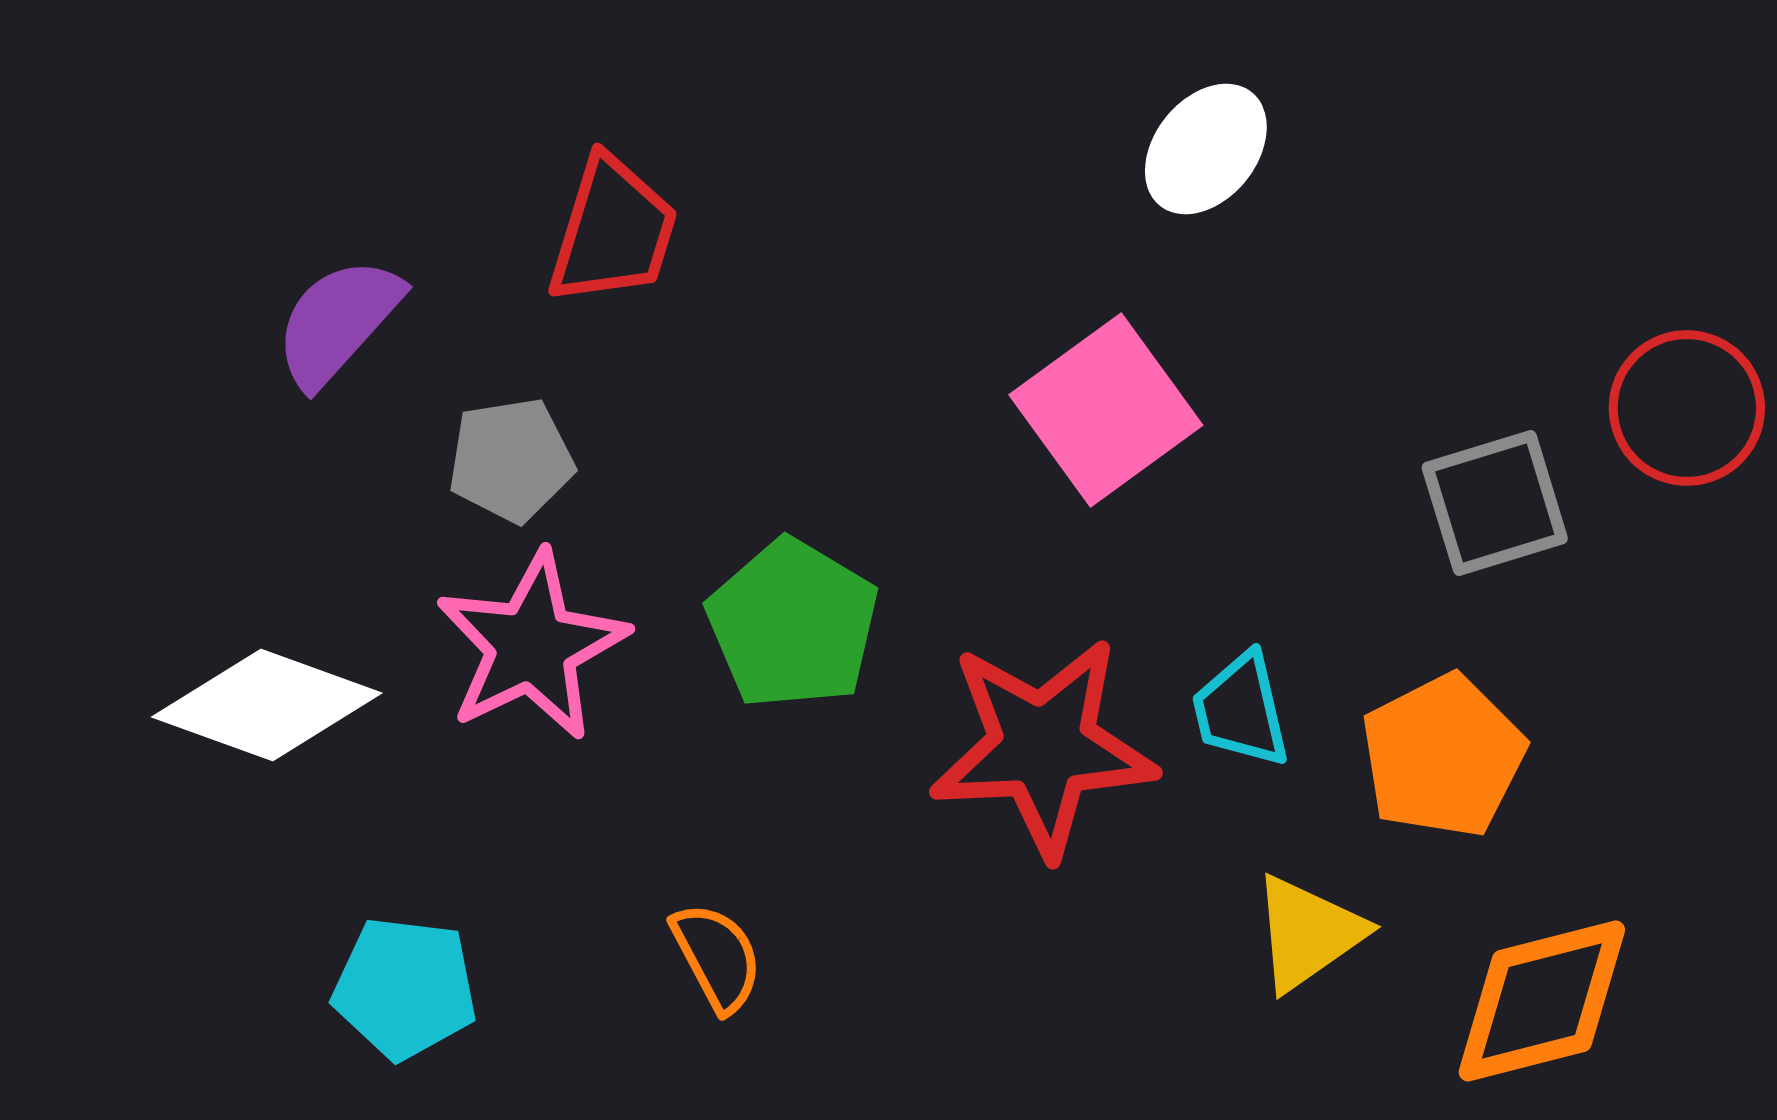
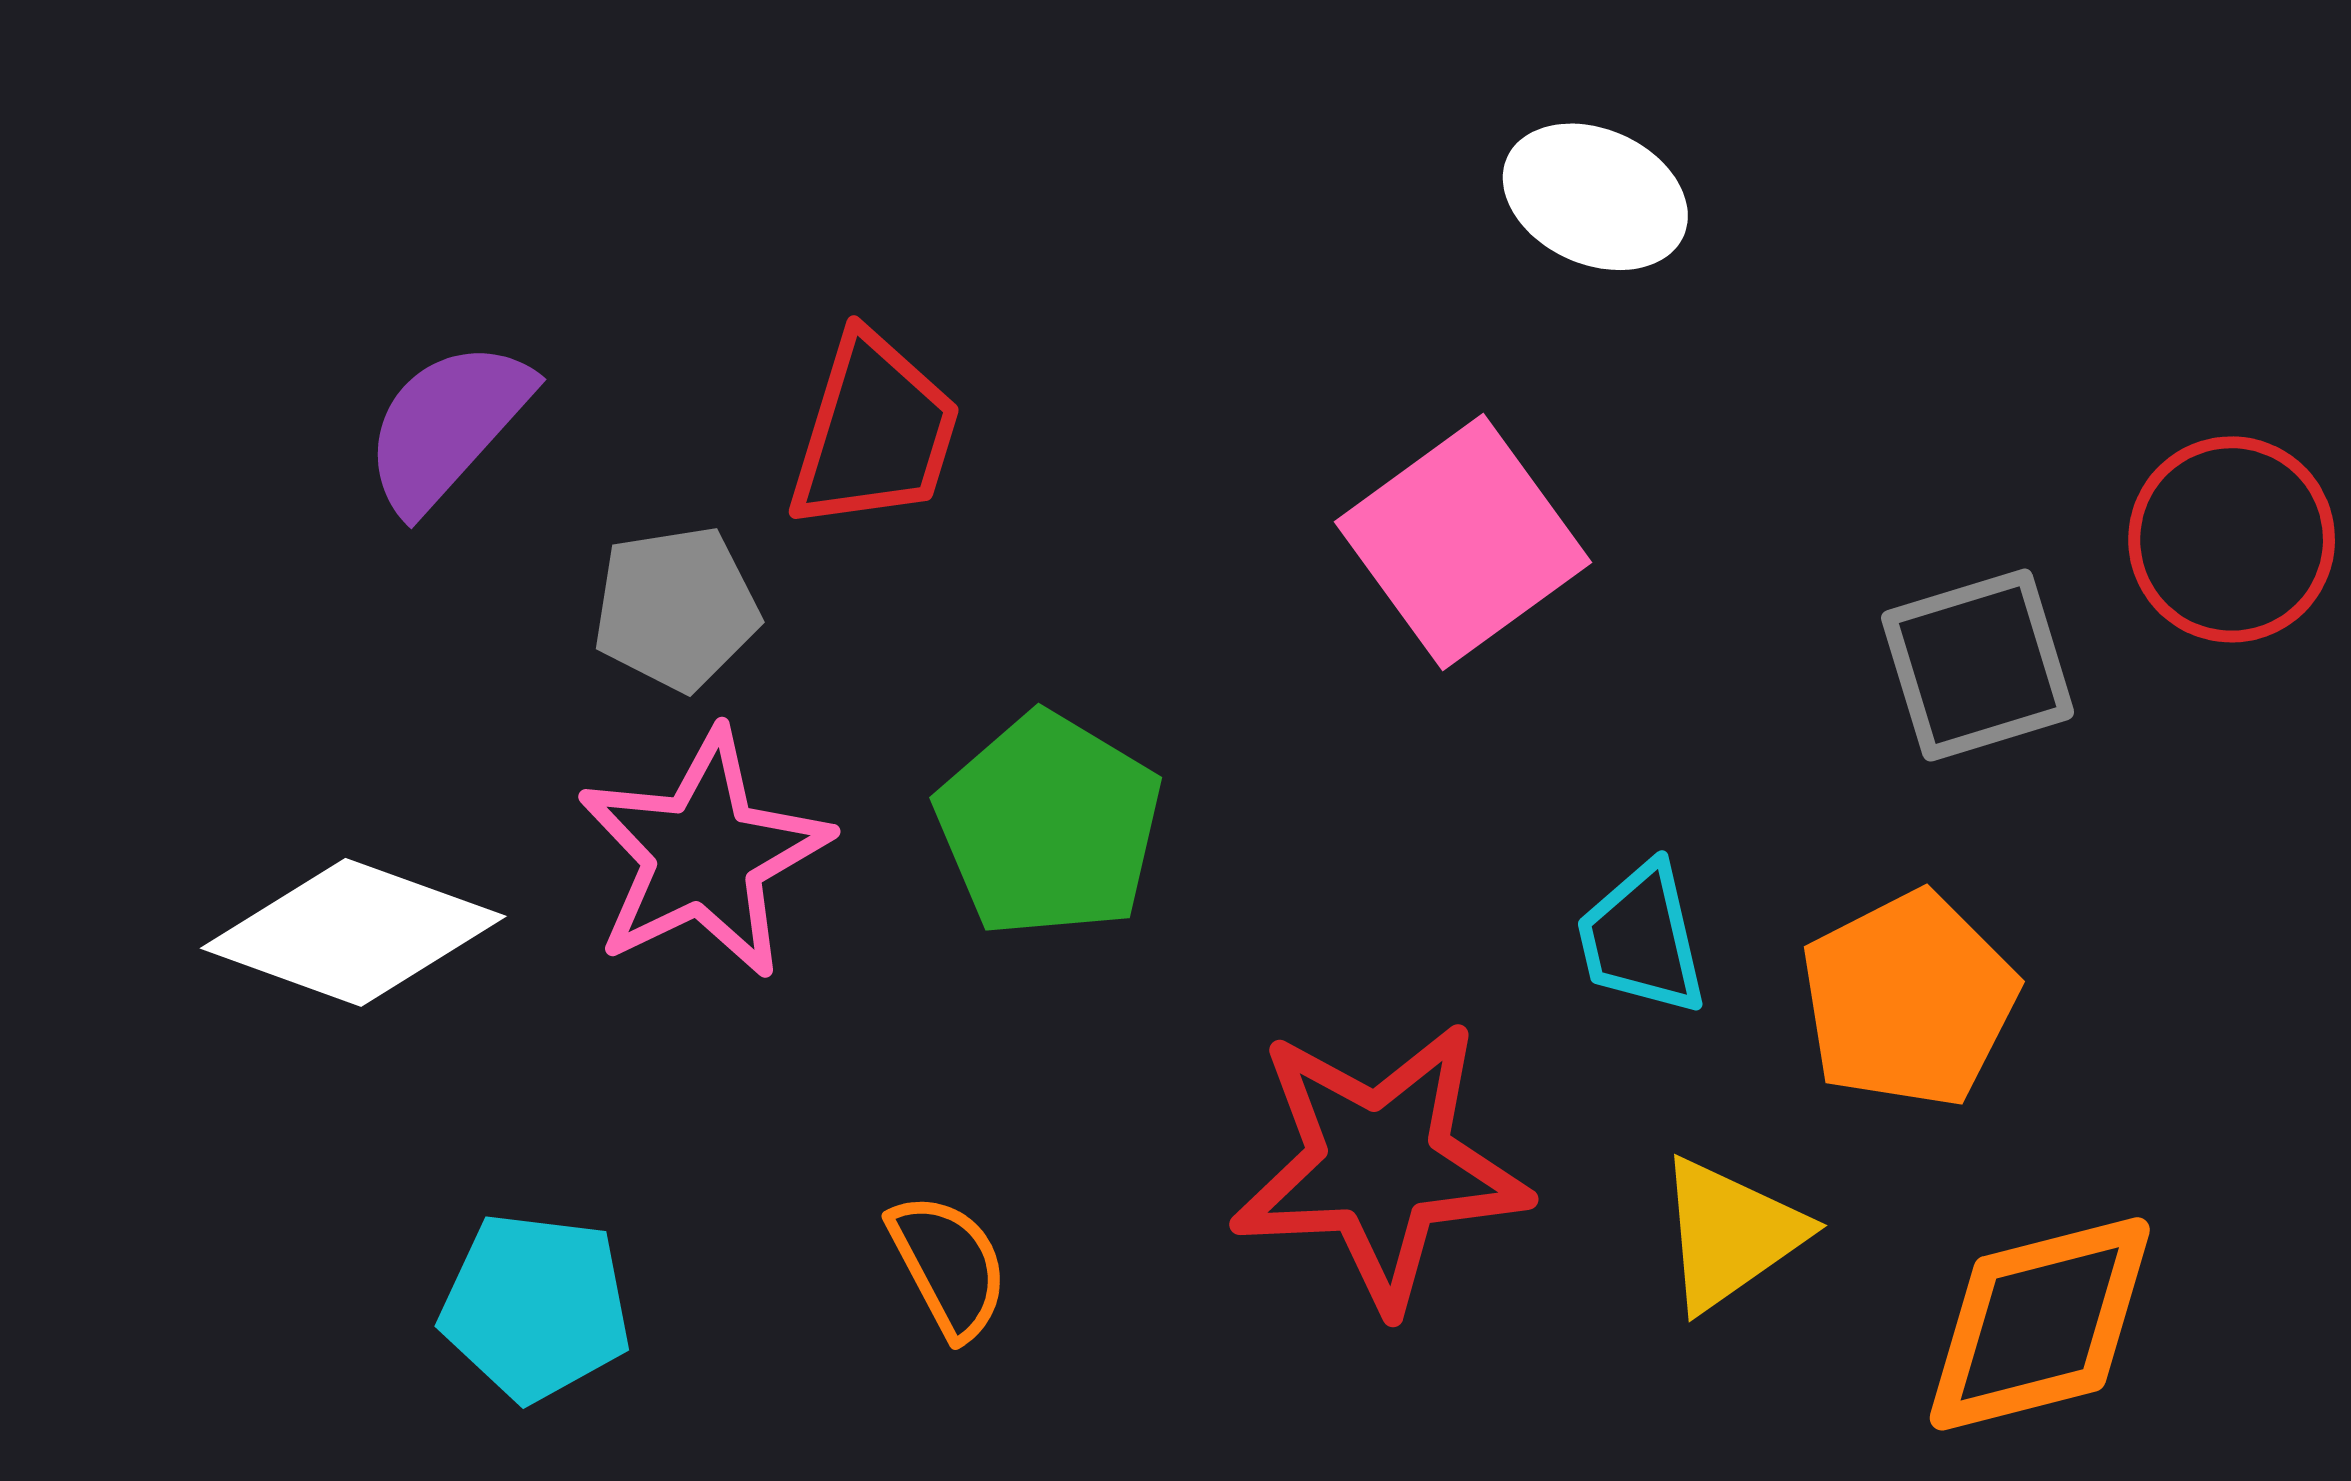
white ellipse: (1206, 149) -> (1595, 197), turned 75
red trapezoid: (613, 231) -> (874, 432), moved
red star: (1043, 747) -> (1380, 1165), moved

